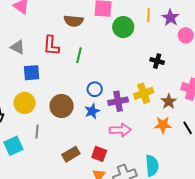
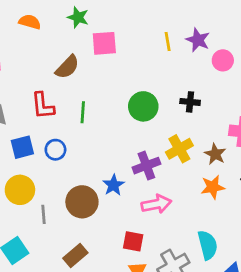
brown semicircle: (74, 21) -> (67, 67), turned -42
green circle: (123, 27) -> (143, 106), moved
blue circle: (95, 89) -> (55, 150), moved
brown circle: (62, 106) -> (82, 202), moved
gray line: (37, 131) -> (44, 214), moved
brown rectangle: (71, 154) -> (75, 256), moved

